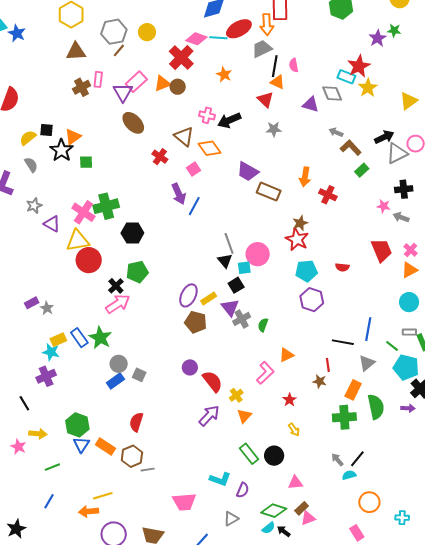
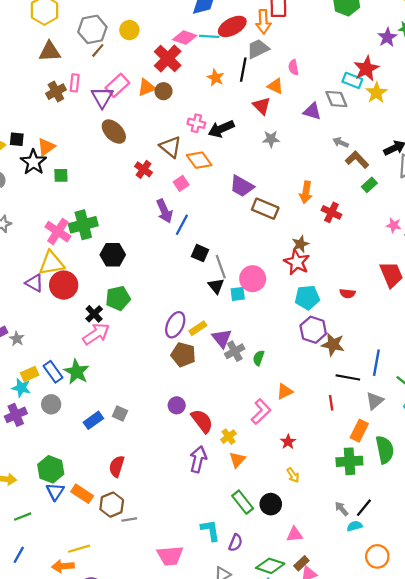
black line: (275, 66) -> (243, 70), moved
purple triangle: (52, 224) -> (34, 283), moved
black square: (236, 285) -> (200, 253), moved, turned -35
gray circle: (119, 364) -> (51, 404), moved
brown star: (320, 381) -> (333, 344), moved, size x1.5
purple arrow: (209, 416) -> (198, 459), turned -30
cyan L-shape: (220, 479) -> (210, 530), turned -120

